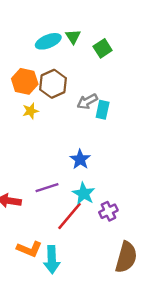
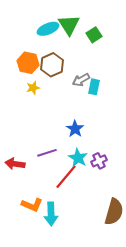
green triangle: (73, 37) -> (69, 25), size x1.6
purple cross: (108, 211) -> (99, 161), moved

